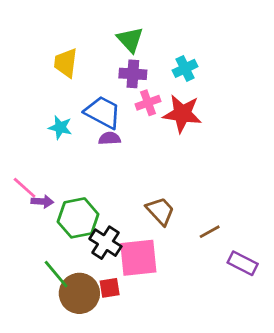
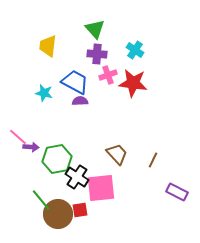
cyan cross: (185, 68) -> (135, 50), turned -30
brown line: (210, 232) -> (153, 160), moved, turned -35

